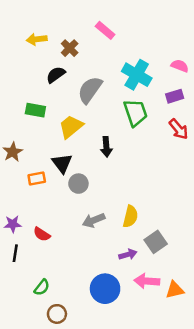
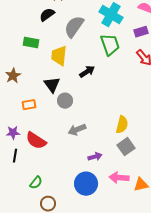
yellow trapezoid: (71, 127) -> (59, 56), turned -45
black arrow: (106, 147) -> (87, 72), turned -119
orange rectangle: (37, 179) -> (29, 105), moved
yellow semicircle: (130, 216) -> (122, 125), moved
red semicircle: (42, 234) -> (36, 141), size x1.5
purple arrow: (128, 254) -> (95, 157), moved

